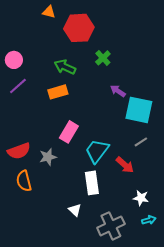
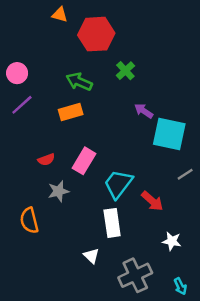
gray line: (141, 142) -> (185, 174), moved
red semicircle: (19, 151) -> (46, 160), moved, size x0.6
cyan arrow: (149, 220) -> (180, 286), moved, turned 80

